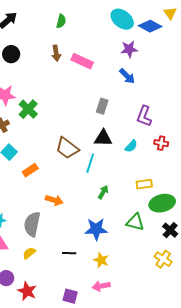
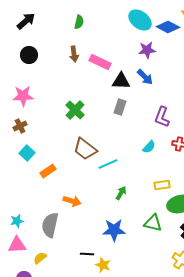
green cross: (28, 109) -> (75, 110), moved
black triangle: (103, 138) -> (121, 81), moved
cyan line: (90, 163) -> (108, 164), turned 48
yellow semicircle: (29, 253) -> (40, 258), moved
yellow star: (101, 260) -> (103, 265), moved

